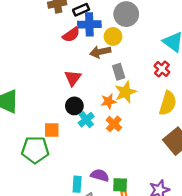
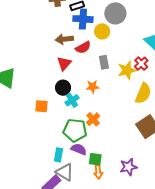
red semicircle: (71, 35) -> (83, 47), moved
brown arrow: (100, 52) -> (64, 39), moved
yellow star: (125, 92) -> (127, 70), moved
orange cross: (114, 124) -> (93, 119), moved
green pentagon: (35, 150) -> (75, 130), moved

